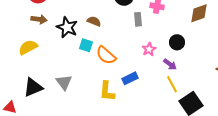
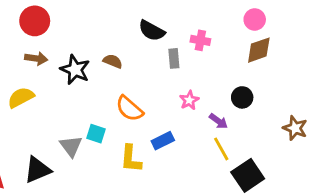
black circle: (177, 42) -> (242, 97), moved
cyan square: (86, 45) -> (96, 134), moved
black triangle: (33, 87) -> (38, 170), moved

